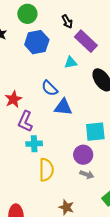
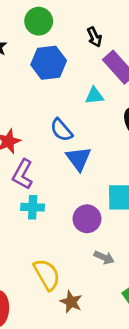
blue triangle: (63, 107) -> (78, 159), turned 42
purple circle: (83, 155) -> (87, 219), moved
yellow semicircle: (46, 170) -> (47, 275), moved, turned -35

